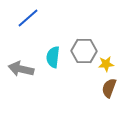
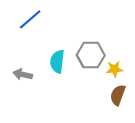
gray arrow: (21, 69) -> (23, 74), size x0.7

